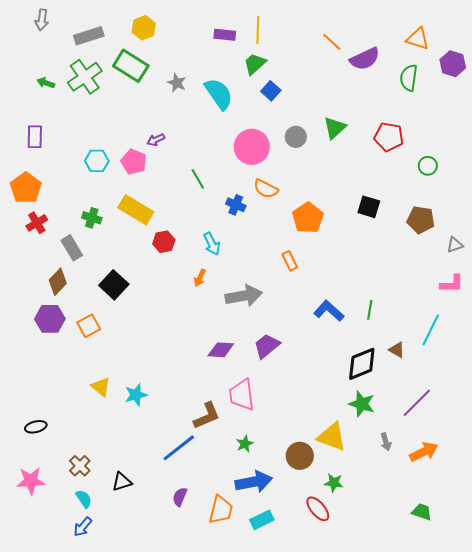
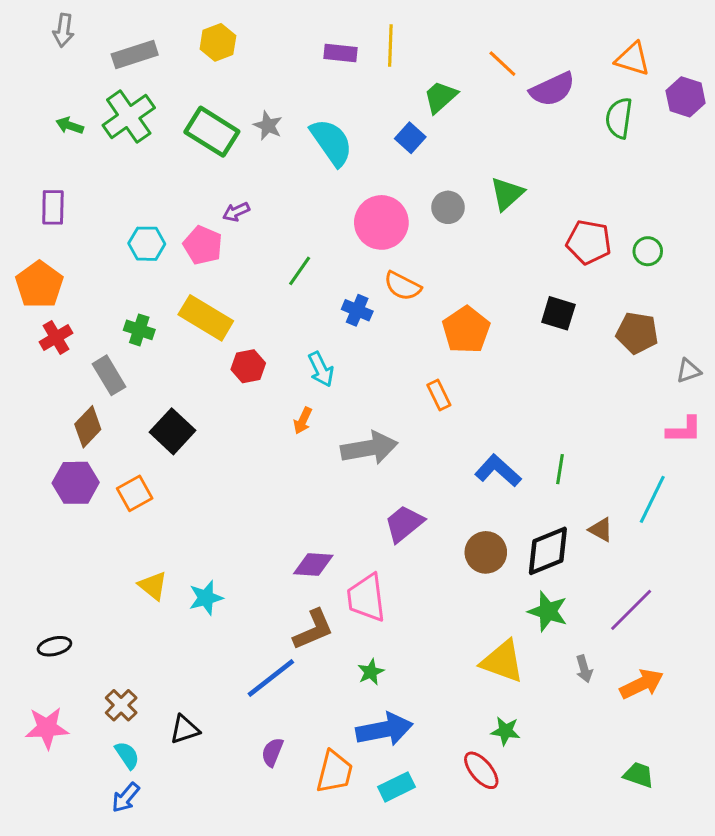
green trapezoid: (255, 64) -> (440, 97), moved
green rectangle: (131, 66) -> (212, 132), moved
red pentagon: (389, 137) -> (589, 242), moved
green line: (198, 179) -> (300, 271), turned 65
purple diamond: (221, 350) -> (313, 564), moved
brown circle: (300, 456) -> (486, 552), moved

